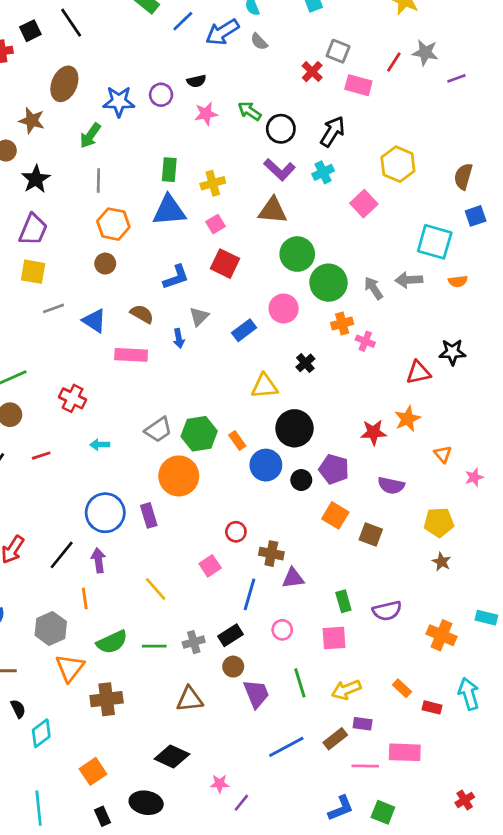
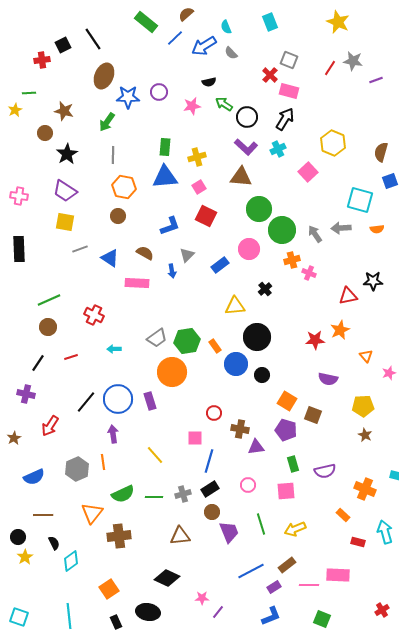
black semicircle: (196, 81) -> (209, 82), moved
brown ellipse: (64, 84) -> (104, 76), moved
pink rectangle: (358, 85) -> (289, 91), moved
purple trapezoid: (33, 230) -> (65, 191), turned 100
purple pentagon: (334, 469) -> (286, 430), moved
black line: (62, 555) -> (86, 402), moved
pink square: (210, 566) -> (195, 438), turned 35
blue line: (250, 594) -> (209, 461), moved
gray hexagon: (51, 628) -> (77, 469), moved
orange rectangle: (402, 688) -> (343, 515), moved
purple rectangle: (363, 724) -> (274, 587), moved, turned -40
blue L-shape: (341, 808) -> (271, 616), moved

